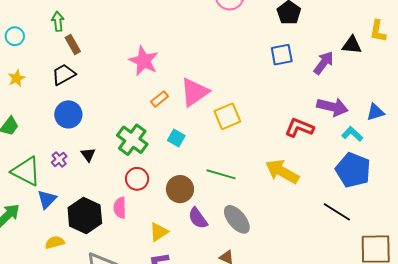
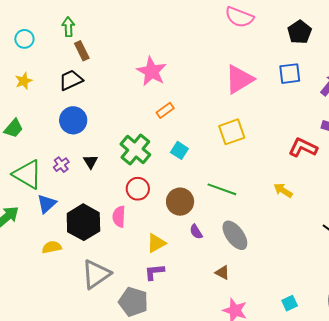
pink triangle: (194, 92) -> (239, 79), moved
yellow arrow: (282, 172) -> (283, 190), size x0.6
purple semicircle: (198, 218) -> (196, 232), size x0.7

